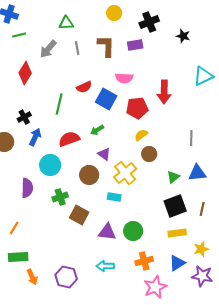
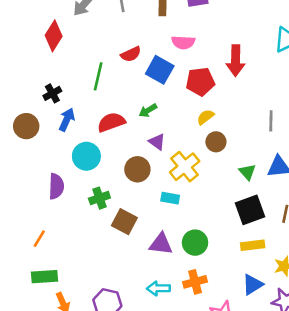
green triangle: (173, 177) -> (247, 172), turned -32
orange cross: (144, 261) -> (195, 282), moved

